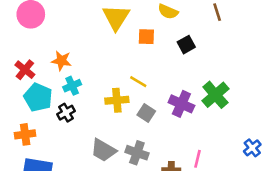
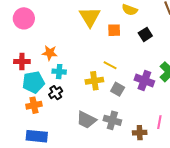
red cross: (25, 70) -> (22, 61), turned -35
cyan cross: (72, 86) -> (59, 72), turned 32
cyan pentagon: (38, 97) -> (33, 82), turned -30
orange cross: (25, 134) -> (34, 105), moved

